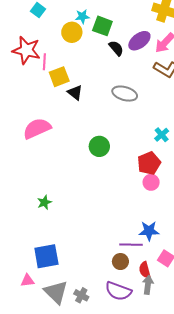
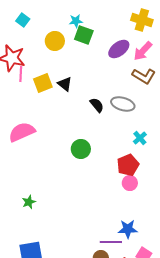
cyan star: (82, 16) -> (76, 21), moved
black semicircle: (116, 48) -> (97, 105), moved
pink line: (44, 62) -> (21, 74), moved
black triangle: (75, 92) -> (65, 84), moved
gray ellipse: (125, 94) -> (123, 104), moved

